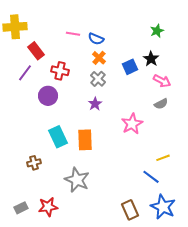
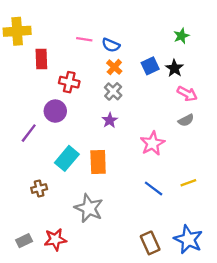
red rectangle: (36, 51) -> (41, 59), turned 36
blue square: (130, 67) -> (150, 66), moved
purple line: (25, 73) -> (29, 133), moved
cyan rectangle: (58, 137) -> (67, 158), turned 65
blue line: (151, 177) -> (154, 189), moved

